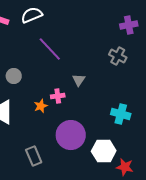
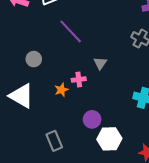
purple circle: (71, 135) -> (92, 119), size x0.6
white hexagon: (104, 151) -> (109, 139), moved

